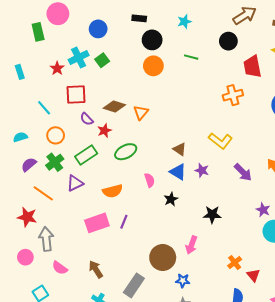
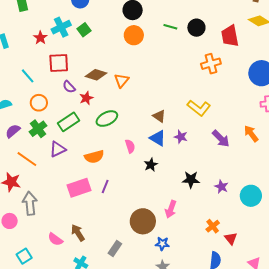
black circle: (228, 41) -> (196, 28), moved
purple star: (263, 210) -> (221, 187), moved
pink semicircle: (60, 268) -> (55, 239), moved
gray rectangle: (134, 285) -> (115, 248), size x0.7

